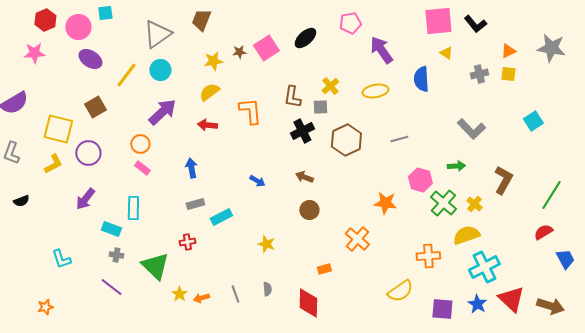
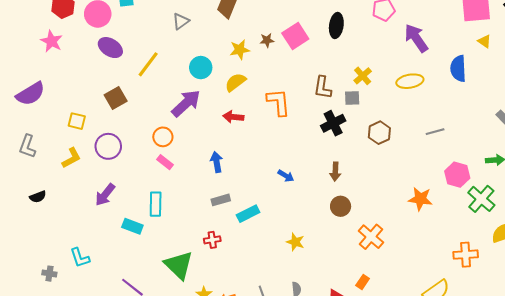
gray triangle: (157, 34) -> (181, 21), size x0.6
black ellipse: (305, 38) -> (336, 25), turned -40
pink star: (34, 53) -> (51, 41), turned 30
cyan circle: (160, 70) -> (201, 68), moved
yellow square: (58, 129) -> (77, 121), size x0.6
brown hexagon: (346, 140) -> (379, 133), size x0.7
brown arrow: (304, 177) -> (335, 172), turned -108
orange cross: (357, 239) -> (371, 237), moved
gray cross: (116, 255) -> (49, 274), moved
orange rectangle: (324, 269) -> (363, 282), moved, turned -40

